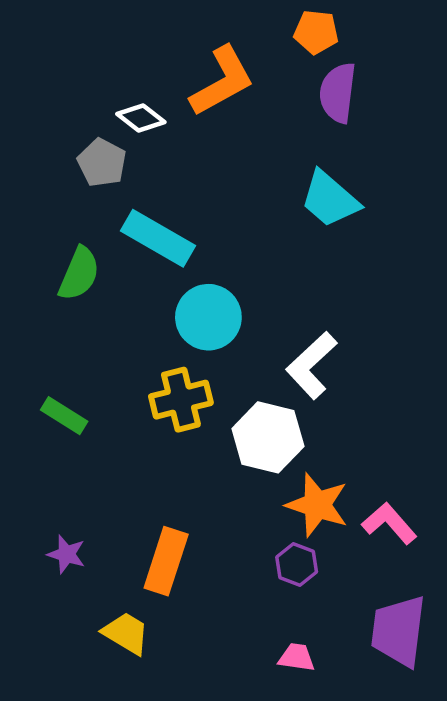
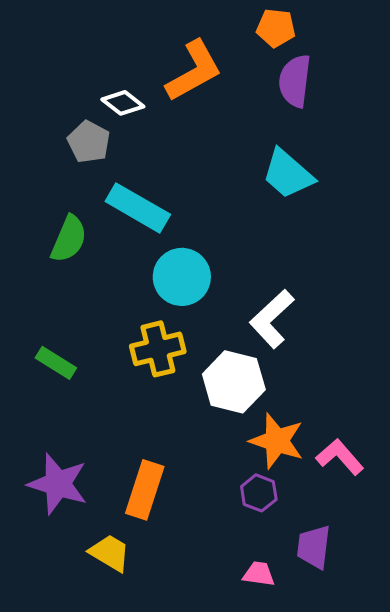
purple star: (66, 554) -> (58, 484), size x1.8
purple trapezoid: (398, 631) -> (314, 547), moved, size x0.7

